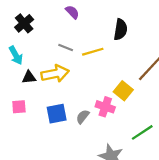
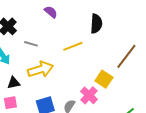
gray line: (66, 48) -> (31, 44), moved
black triangle: (29, 77) -> (14, 83), moved
pink cross: (105, 107) -> (89, 95), turned 30

